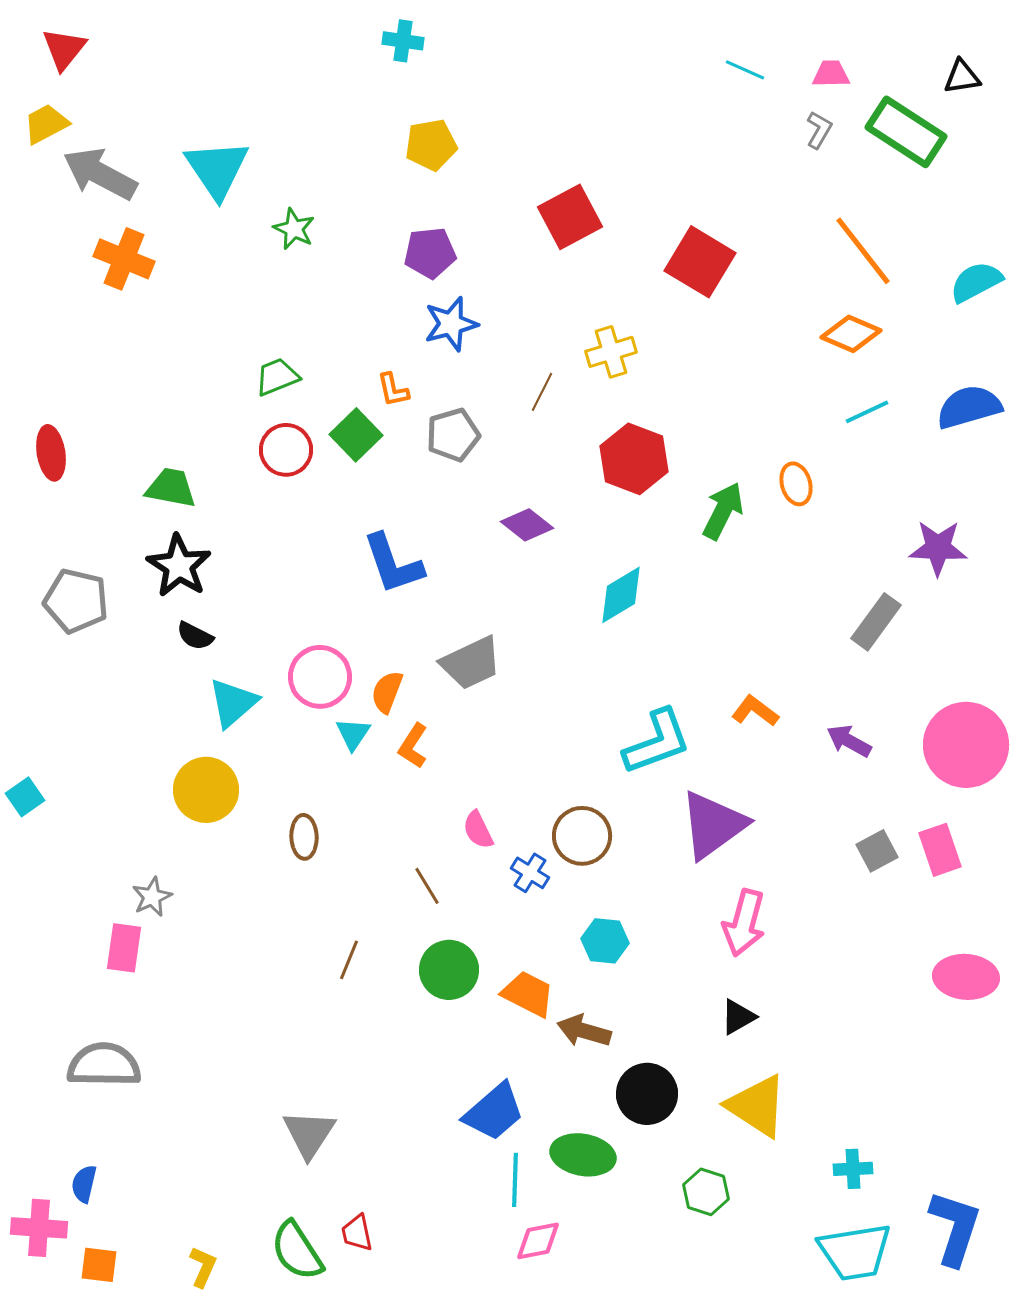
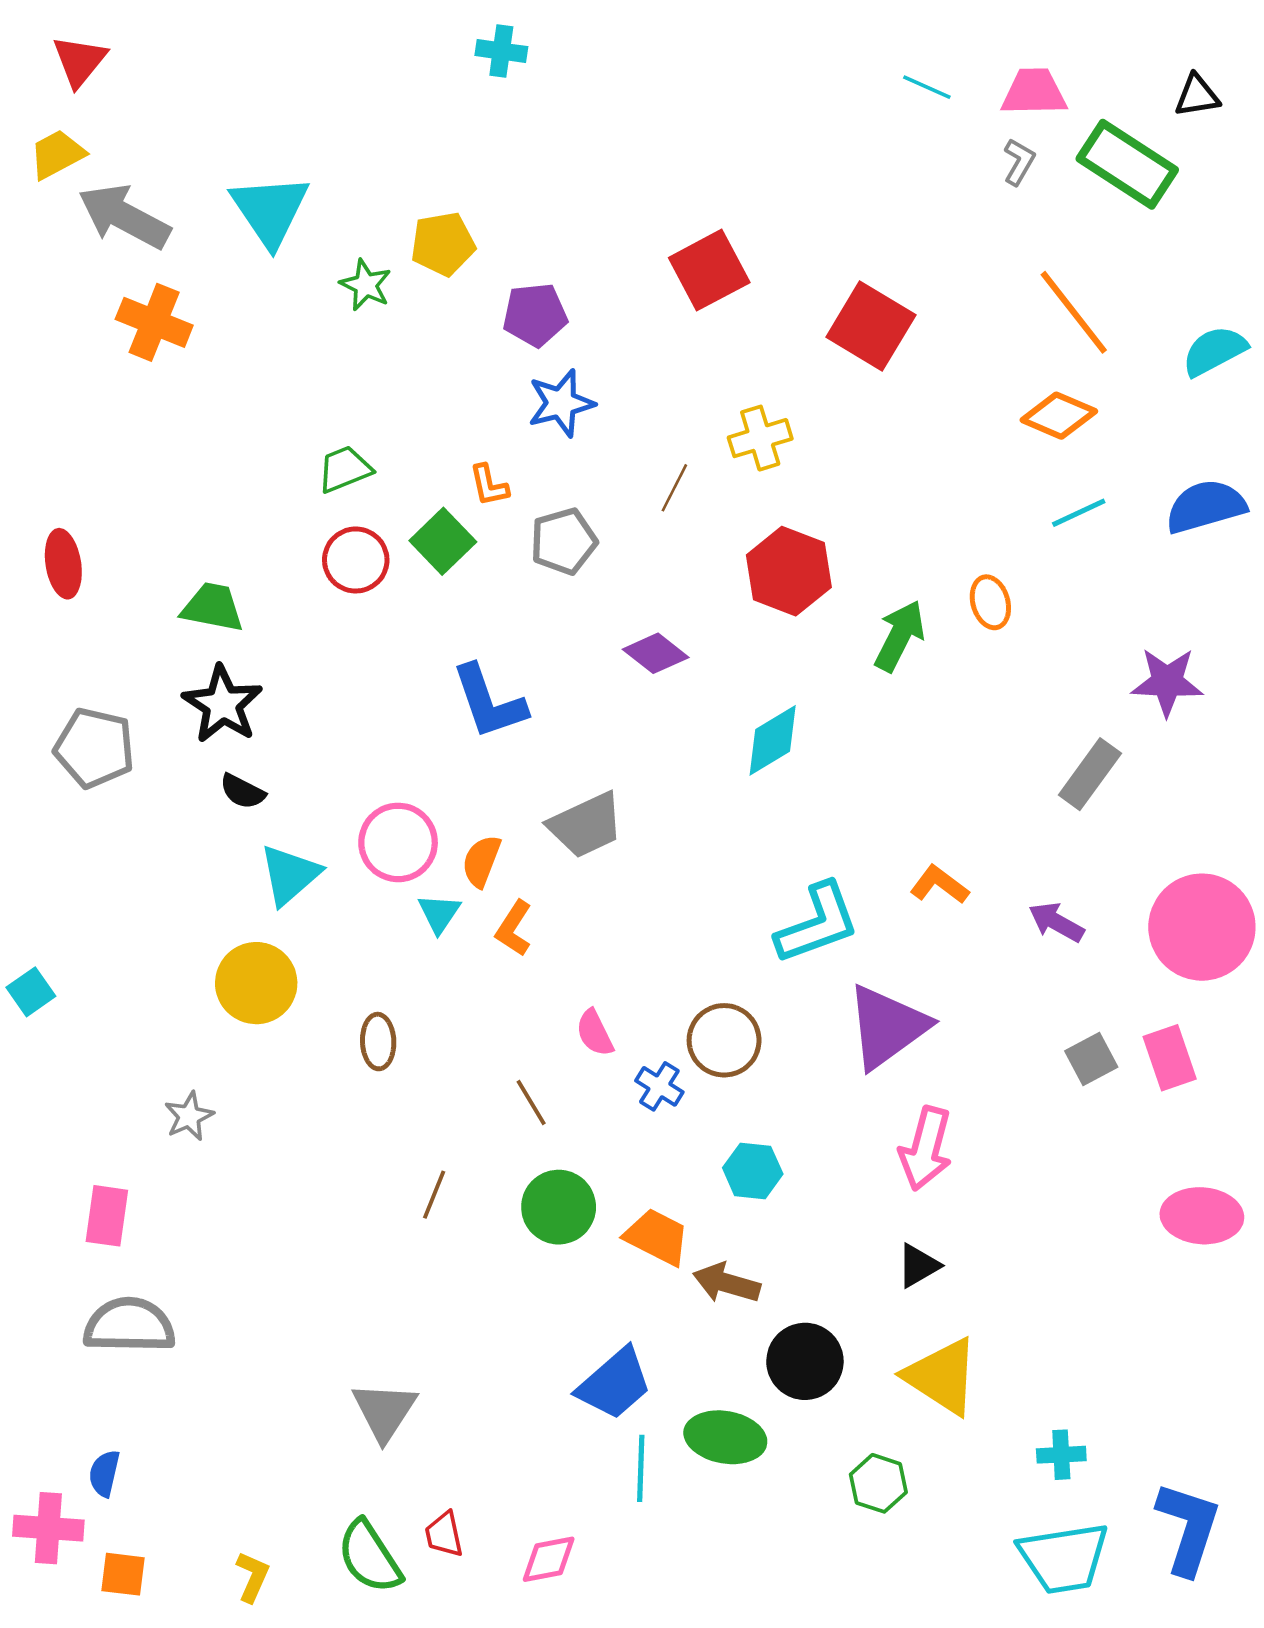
pink trapezoid: (831, 74) -> (1034, 92), size x1.4
yellow pentagon: (431, 145) -> (443, 244), moved
pink rectangle: (124, 948) -> (107, 1216), moved
pink diamond: (538, 1241) -> (549, 1559), moved

